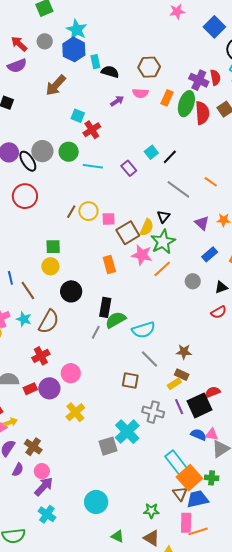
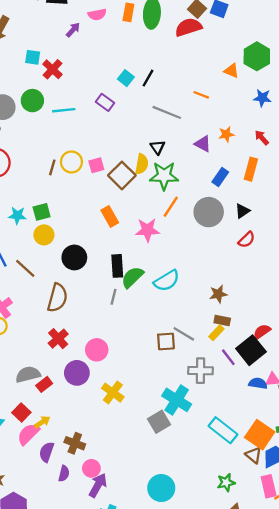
red semicircle: (202, 113) -> (188, 27), moved, turned -90
green star: (163, 242) -> (164, 176), turned -30
pink star: (142, 255) -> (147, 230), moved
gray circle: (193, 281) -> (209, 212), size x1.6
cyan star: (24, 319) -> (17, 215), moved
gray line: (149, 359) -> (184, 334), moved
red rectangle: (30, 389) -> (44, 384), moved
cyan rectangle: (176, 463) -> (223, 430), moved

